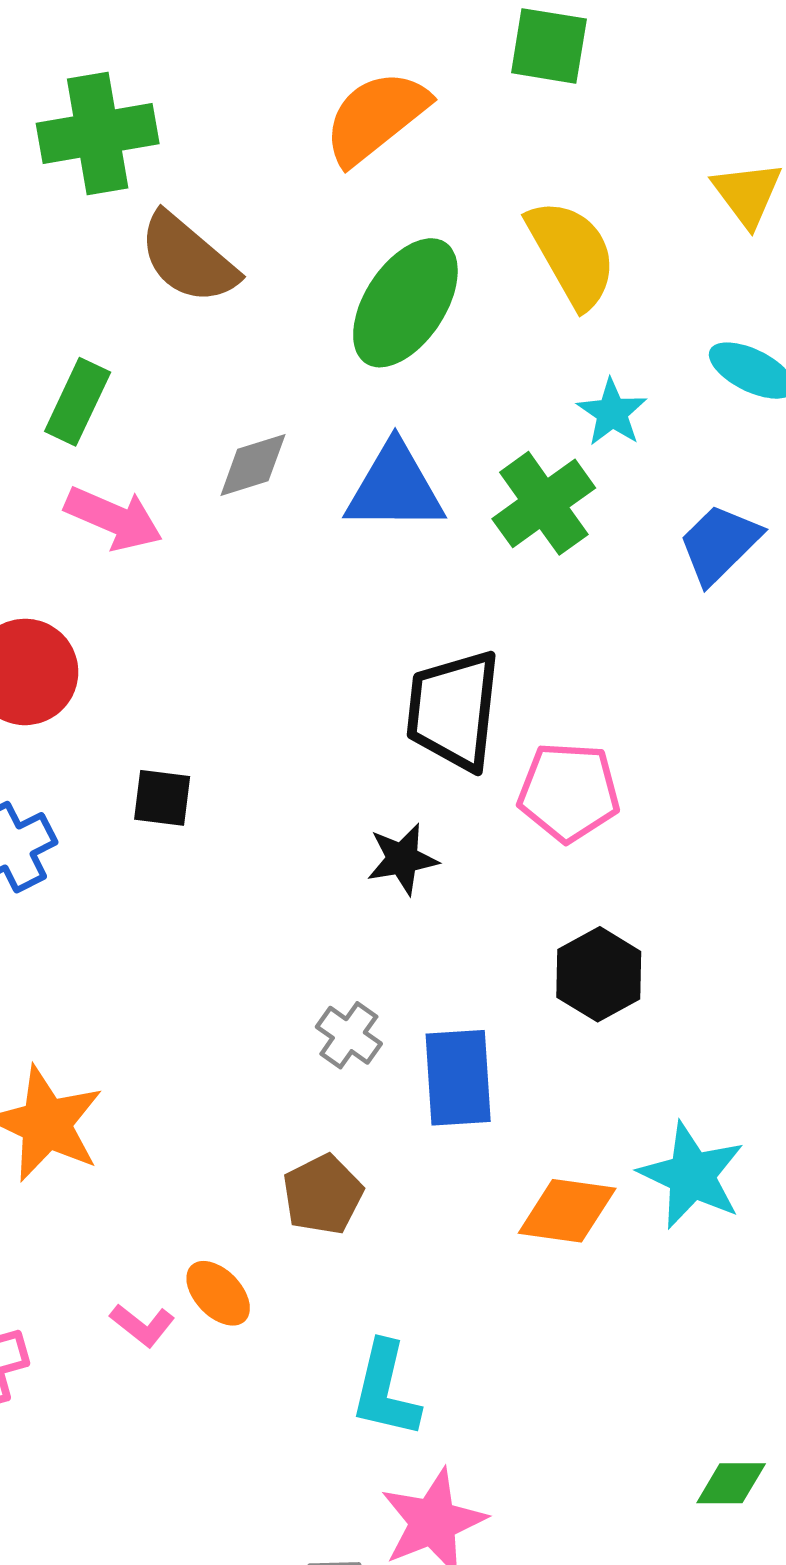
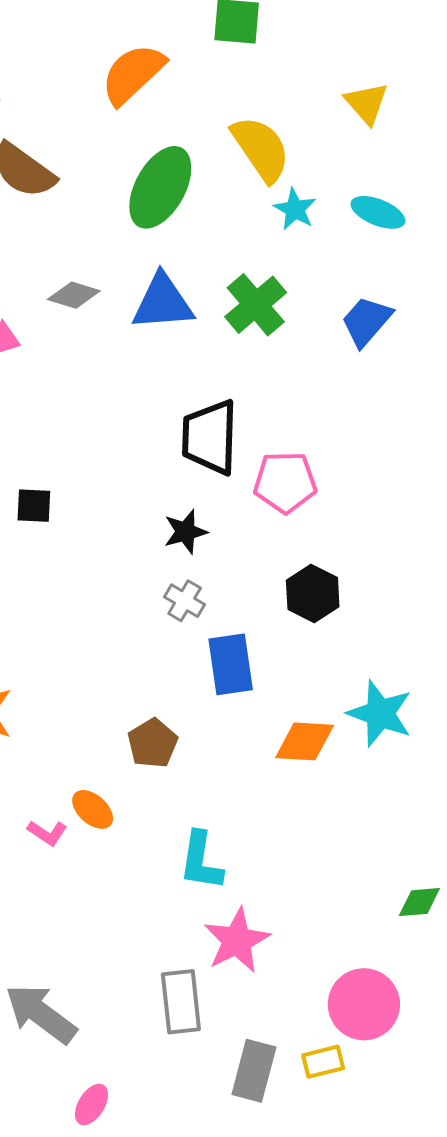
cyan star: (612, 413) -> (295, 209), moved
gray diamond: (253, 465) -> (74, 295), turned 39
gray cross: (349, 1035) -> (185, 601), moved

